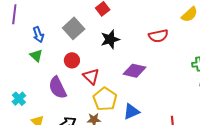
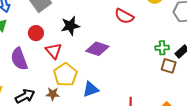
red semicircle: (158, 36) -> (124, 16), turned 36
black star: (110, 39) -> (70, 26), moved

